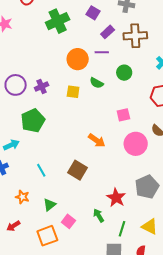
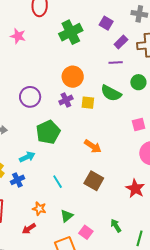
orange circle: (78, 59) -> (73, 77), moved
green semicircle: (97, 83) -> (111, 93), size x1.5
purple cross: (42, 86) -> (66, 100), moved
orange arrow: (97, 140) -> (93, 146), moved
red star: (116, 198) -> (135, 189), moved
red arrow: (13, 226) -> (29, 229), moved

